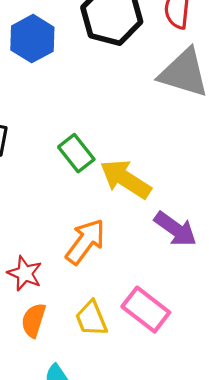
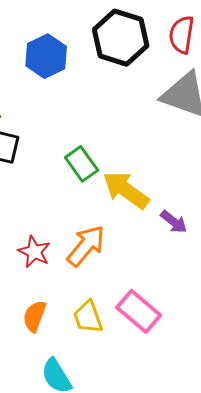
purple arrow: (175, 229) -> (174, 222), moved, size x0.7
red star: (25, 273) -> (34, 252), moved

